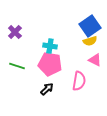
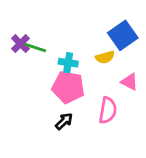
yellow semicircle: (90, 41) -> (105, 57), moved
green line: (17, 66) -> (35, 48), moved

